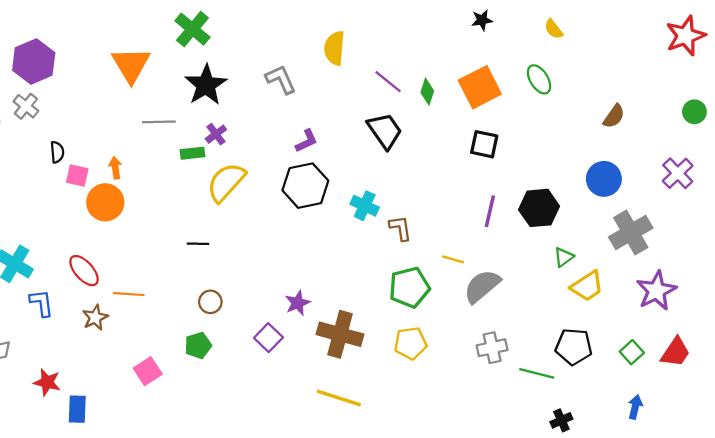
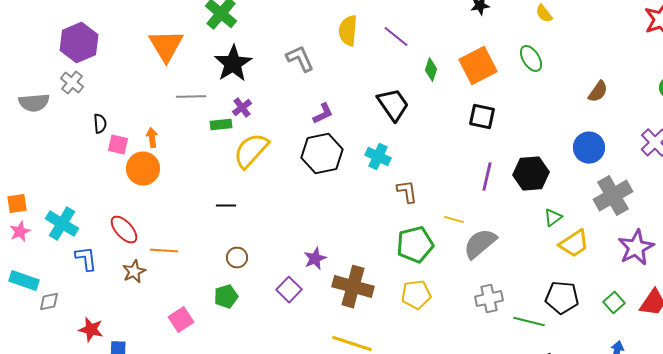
purple line: (388, 82) -> (396, 37), moved
cyan cross: (365, 206) -> (378, 157), moved

